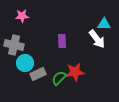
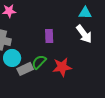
cyan triangle: (104, 24) -> (85, 13), moved
green semicircle: (59, 78) -> (39, 62), moved

